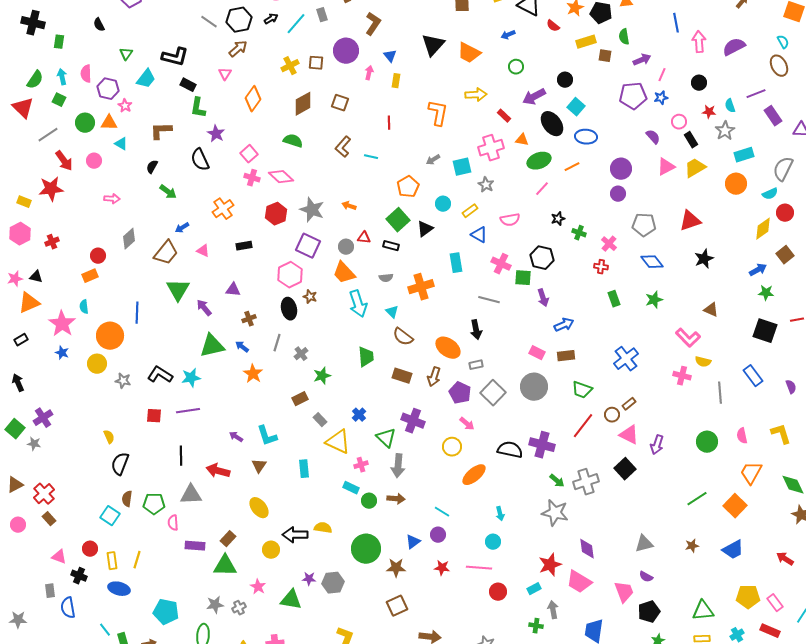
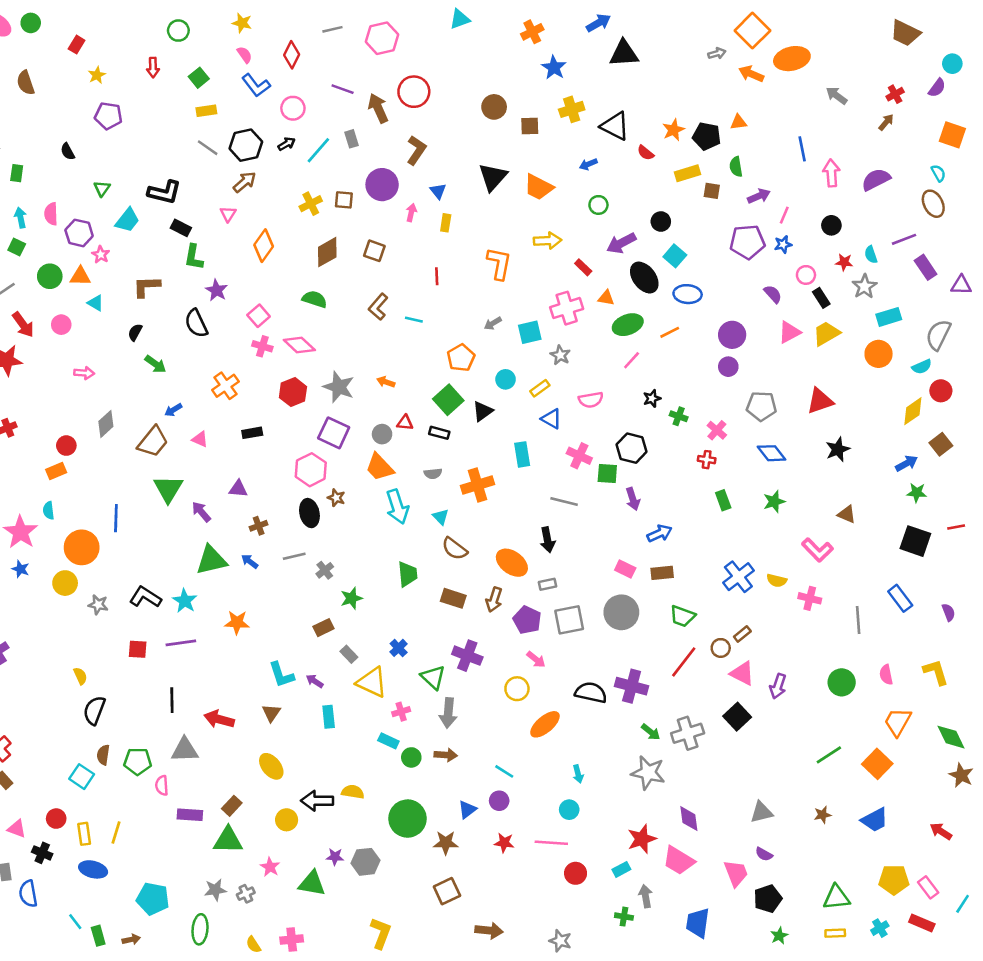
gray line: (277, 343) -> (294, 556), turned 60
yellow semicircle: (703, 362) -> (777, 580), moved
orange star: (253, 374) -> (237, 623), moved, turned -30
cyan star: (191, 378) -> (185, 601), turned -30
gray square: (493, 393) -> (569, 620), turned 35
purple arrow: (236, 437) -> (315, 681), moved

